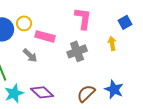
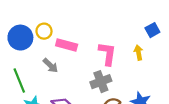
pink L-shape: (83, 18) -> (107, 54), moved
gray cross: (77, 51) -> (101, 82), moved

